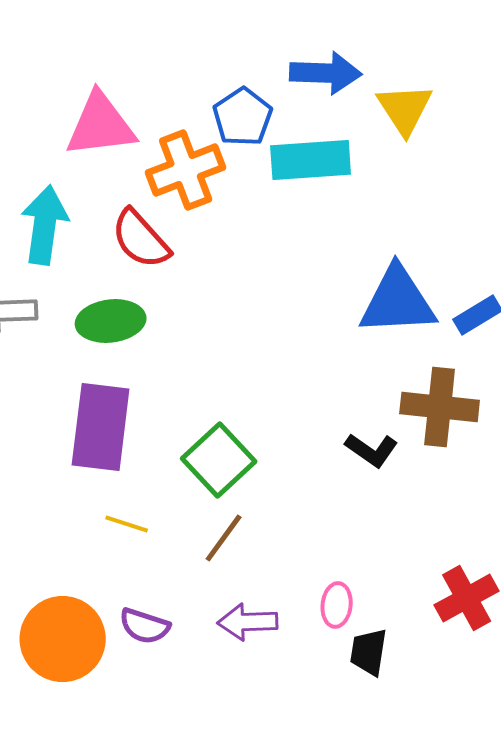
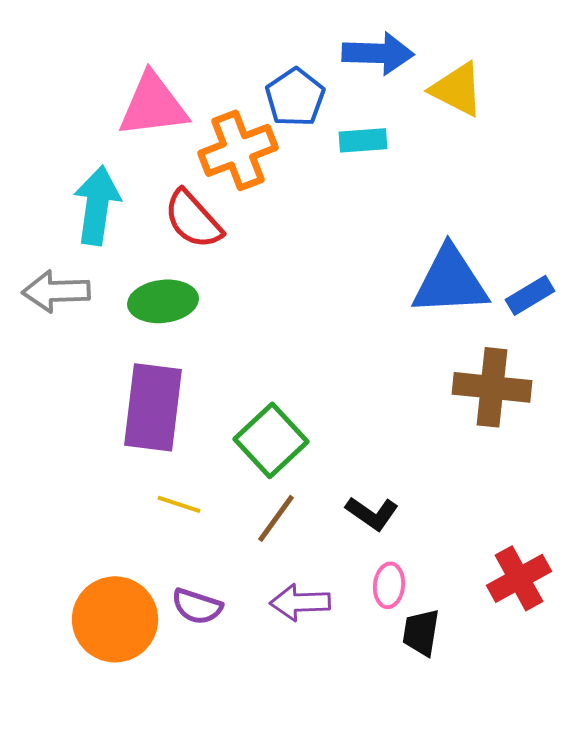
yellow triangle: (405, 109) -> (457, 89), turned -30
cyan rectangle: (311, 160) -> (363, 140), size x0.6
black L-shape: (372, 450) -> (372, 513), moved

